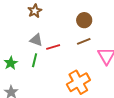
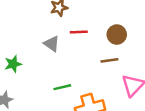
red line: (53, 47) -> (79, 32), moved
green line: (35, 60) -> (62, 87), moved, turned 48

